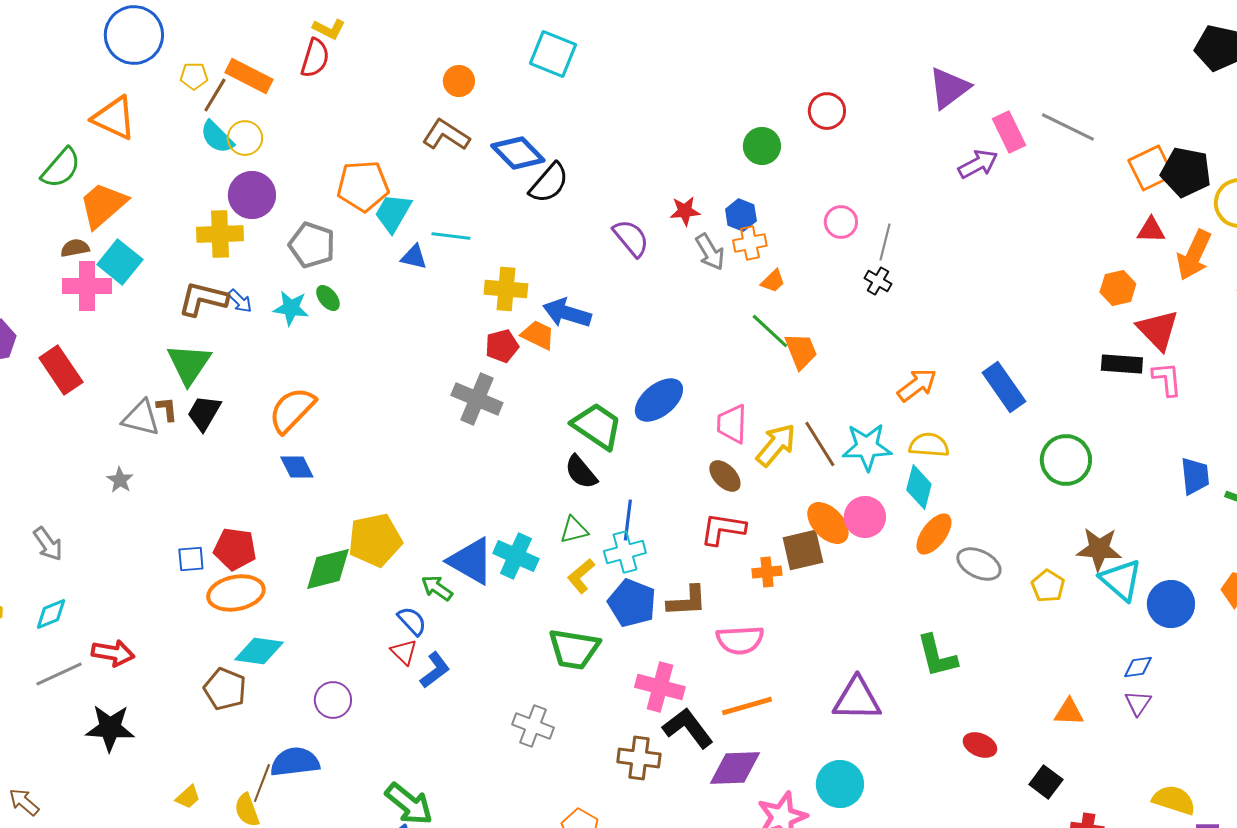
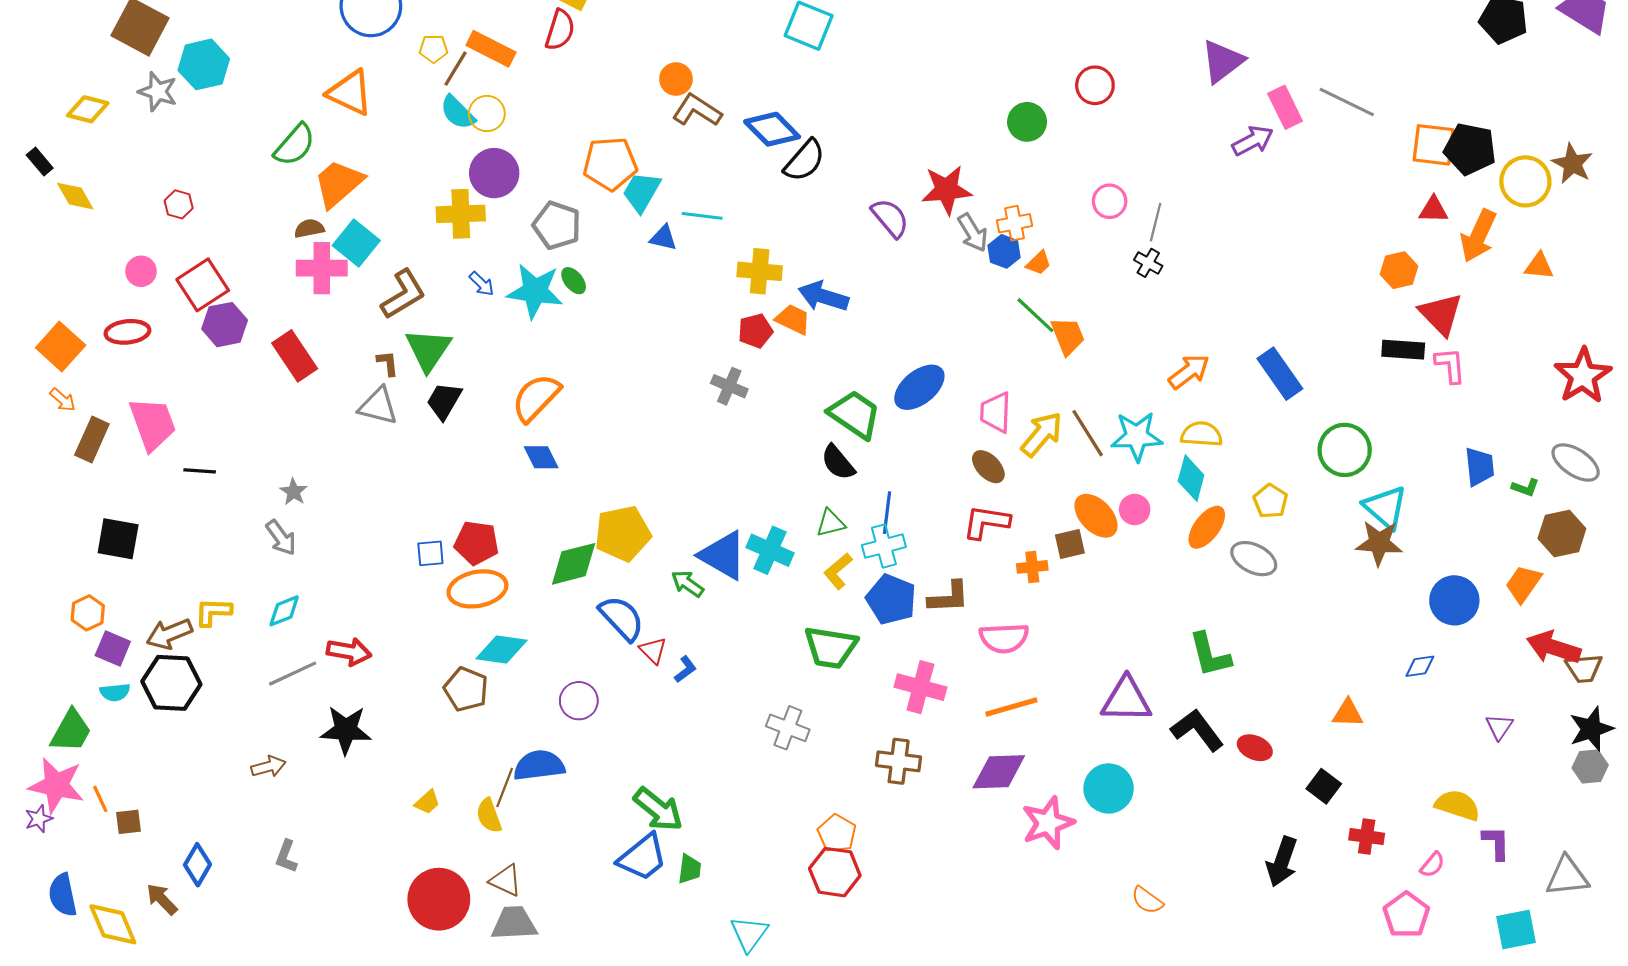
orange circle: (459, 81) -> (676, 79), moved
orange square: (1151, 168) -> (1433, 145), turned 33
red star: (685, 211) -> (947, 190), size x1.6
blue hexagon: (741, 215) -> (1004, 251), moved
brown L-shape: (203, 299) -> (403, 294), moved, turned 135
cyan star: (291, 308) -> (535, 291), size x1.5
gray cross: (477, 399) -> (729, 386), size x0.7
brown L-shape: (167, 409) -> (388, 363), moved
gray star: (120, 480) -> (294, 492), moved
pink circle: (865, 517) -> (1135, 509), size x0.7
brown square: (803, 550) -> (1070, 544), size x0.7
cyan triangle: (1121, 580) -> (1385, 507), moved
yellow pentagon: (1048, 586) -> (1270, 501), moved
blue semicircle: (412, 621) -> (622, 618), moved, size x1.5
blue L-shape: (435, 670) -> (685, 669), size x0.7
purple triangle: (1138, 703) -> (1499, 727), moved
black L-shape: (688, 728) -> (1197, 730), moved
brown arrow: (24, 802) -> (269, 767), moved, turned 124

